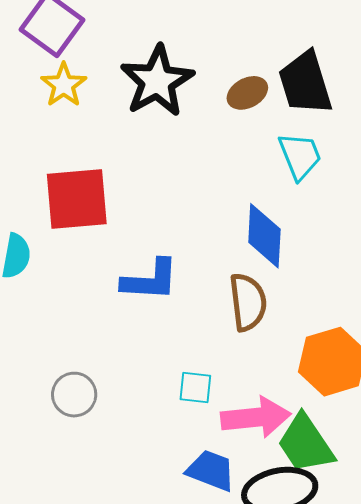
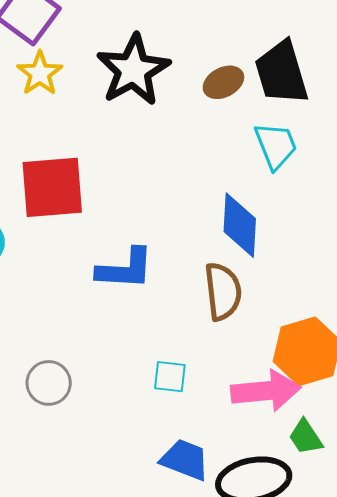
pink arrow: (256, 417) -> (266, 391), moved
green trapezoid: (306, 444) -> (305, 437), moved, size x0.6

